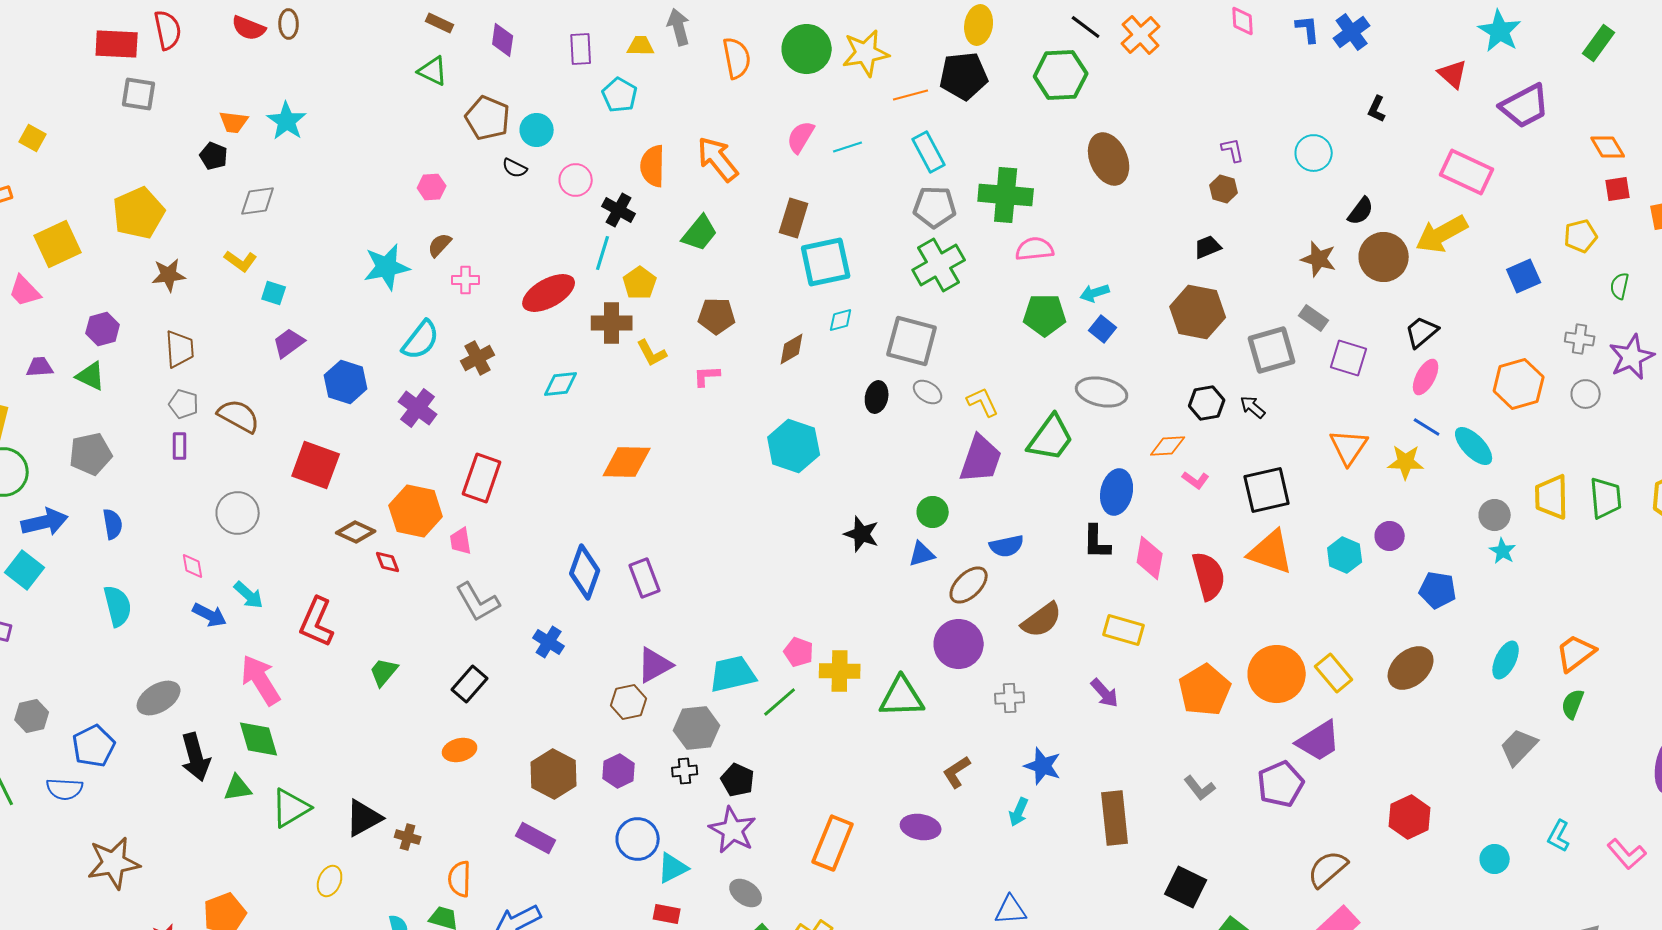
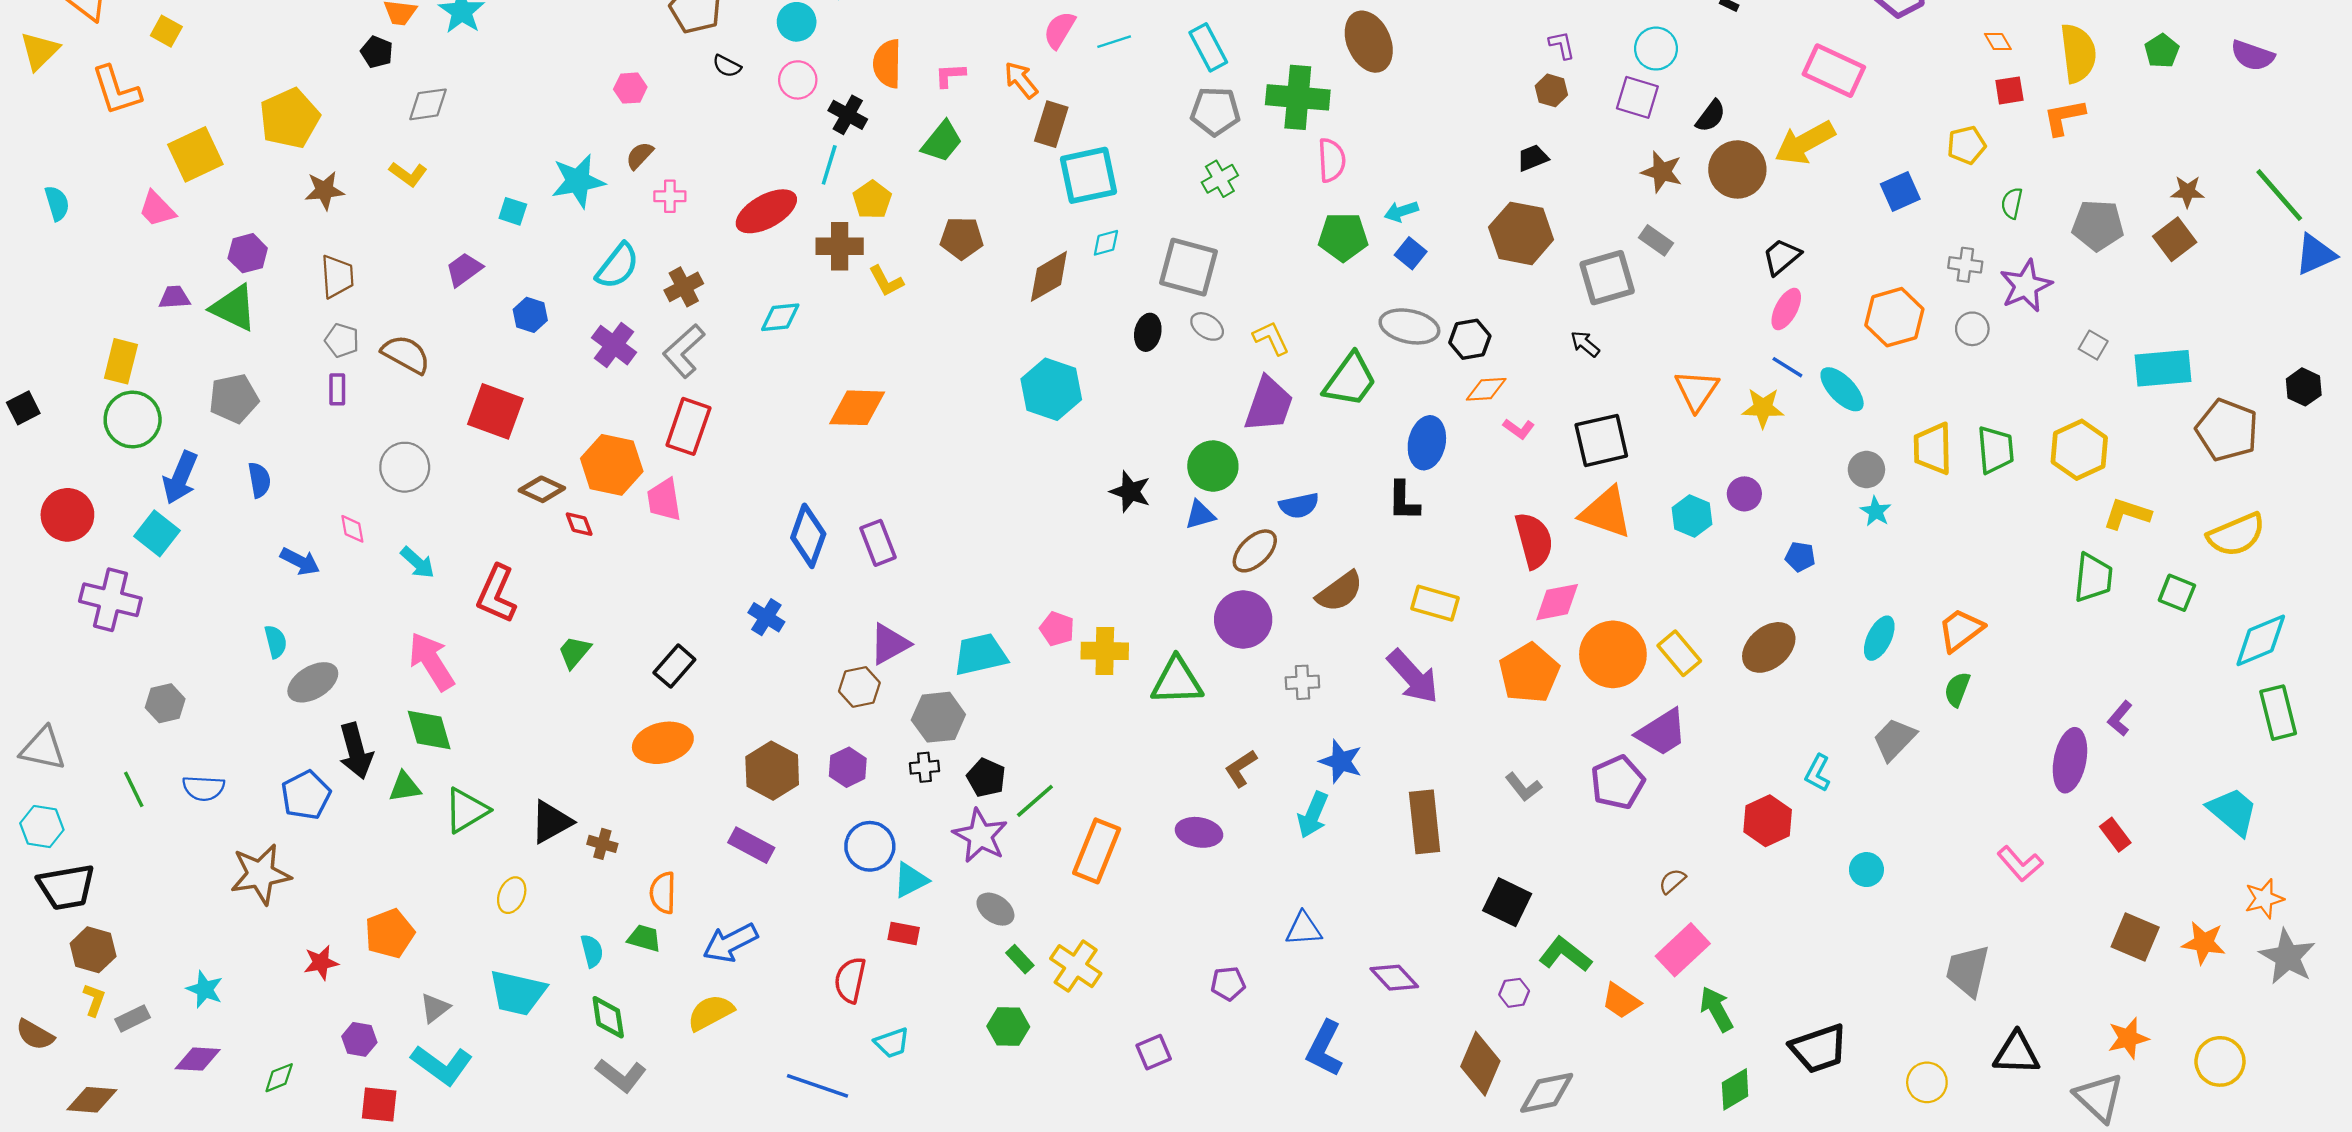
cyan circle: (537, 130) -> (797, 22), moved
orange diamond: (1608, 147) -> (1998, 42), size x0.7
orange arrow: (718, 159) -> (1021, 80), moved, size x0.7
brown ellipse: (1109, 159) -> (1369, 42), moved
pink semicircle: (1035, 249) -> (1332, 160), turned 93
green cross: (939, 265) -> (1220, 179), size x0.6
cyan square: (274, 293) -> (513, 211), moved
brown diamond: (792, 349) -> (1049, 276), size x1.4
purple square: (1349, 358) -> (1637, 97), moved
green triangle: (91, 376) -> (234, 308), size x1.4
pink L-shape: (707, 376) -> (950, 75), moved
blue hexagon: (346, 382) -> (530, 315), size x0.7
black hexagon: (1207, 403) -> (1470, 339), moved
green circle: (933, 512) -> (1213, 466), size x1.4
blue arrow: (45, 522) -> (180, 478), turned 126
pink trapezoid: (461, 541) -> (664, 500), size x1.4
pink diamond: (1150, 558) -> (1557, 602), moved, turned 69
blue pentagon: (1438, 590) -> (1800, 557), size x0.7
gray L-shape: (478, 602) -> (684, 351), moved, turned 78
cyan semicircle: (118, 606) -> (276, 642), moved, size x0.7
blue arrow: (210, 615) -> (300, 561), moved
purple arrow: (1105, 693) -> (1413, 676), size x1.6
green line: (780, 702) -> (1035, 801), moved
blue pentagon: (94, 746) -> (306, 795), moved
orange ellipse: (460, 750) -> (663, 743), size x1.5
cyan arrow: (1019, 812) -> (1313, 815), size x1.4
cyan L-shape: (1559, 836) -> (1818, 773), moved
brown semicircle: (1328, 869) -> (1672, 881), size x0.6

